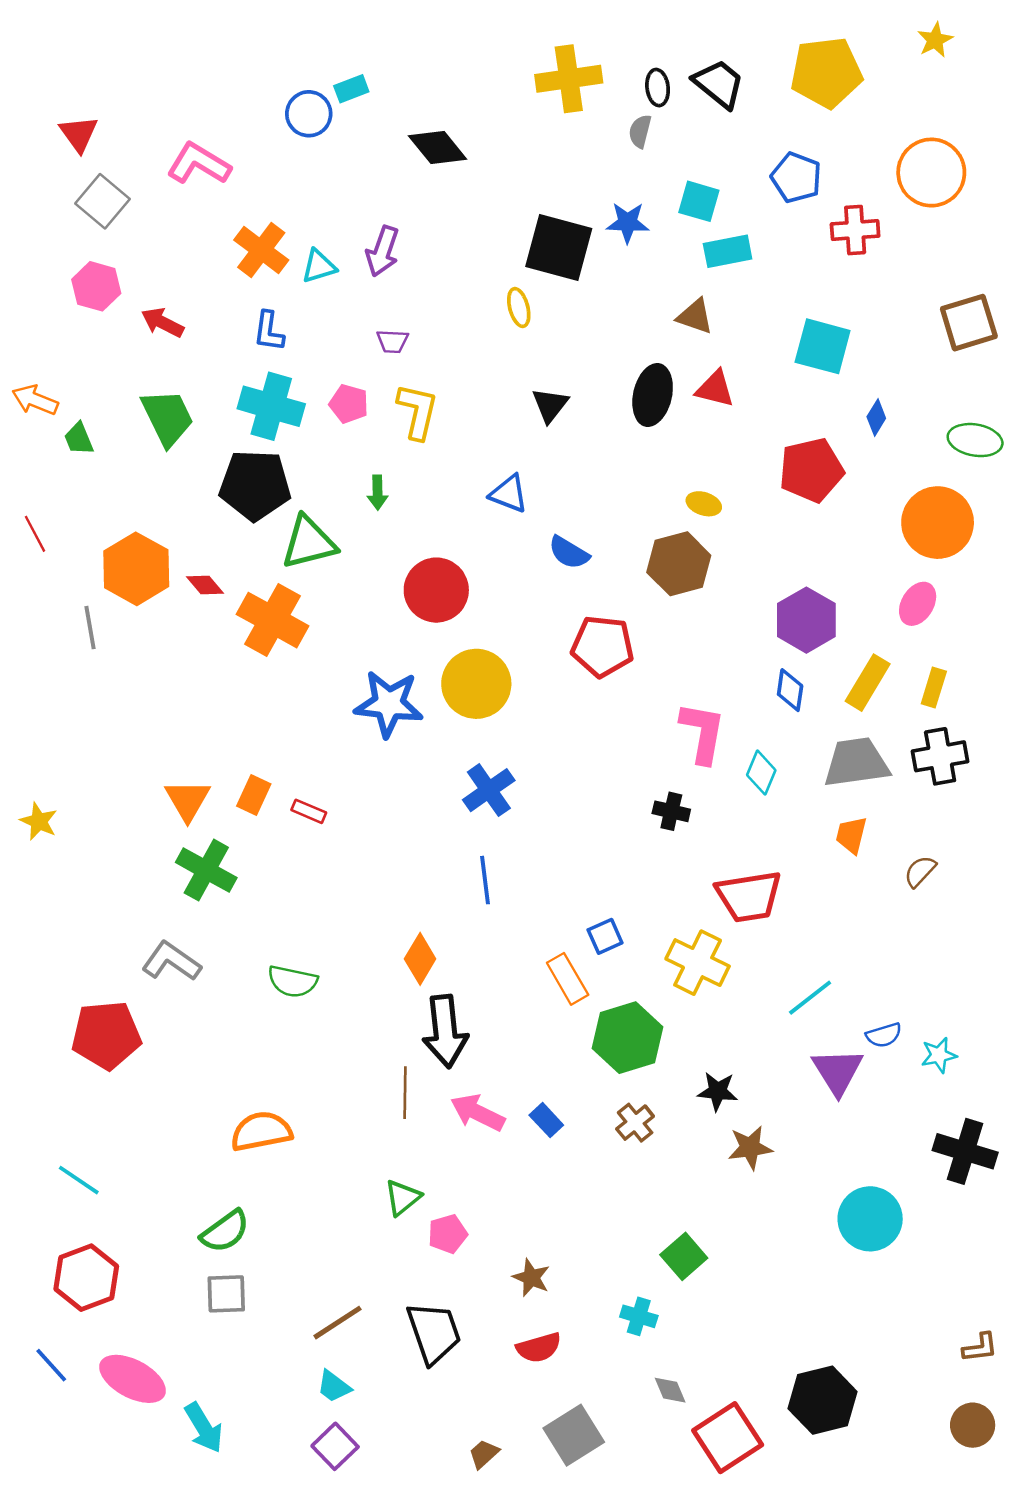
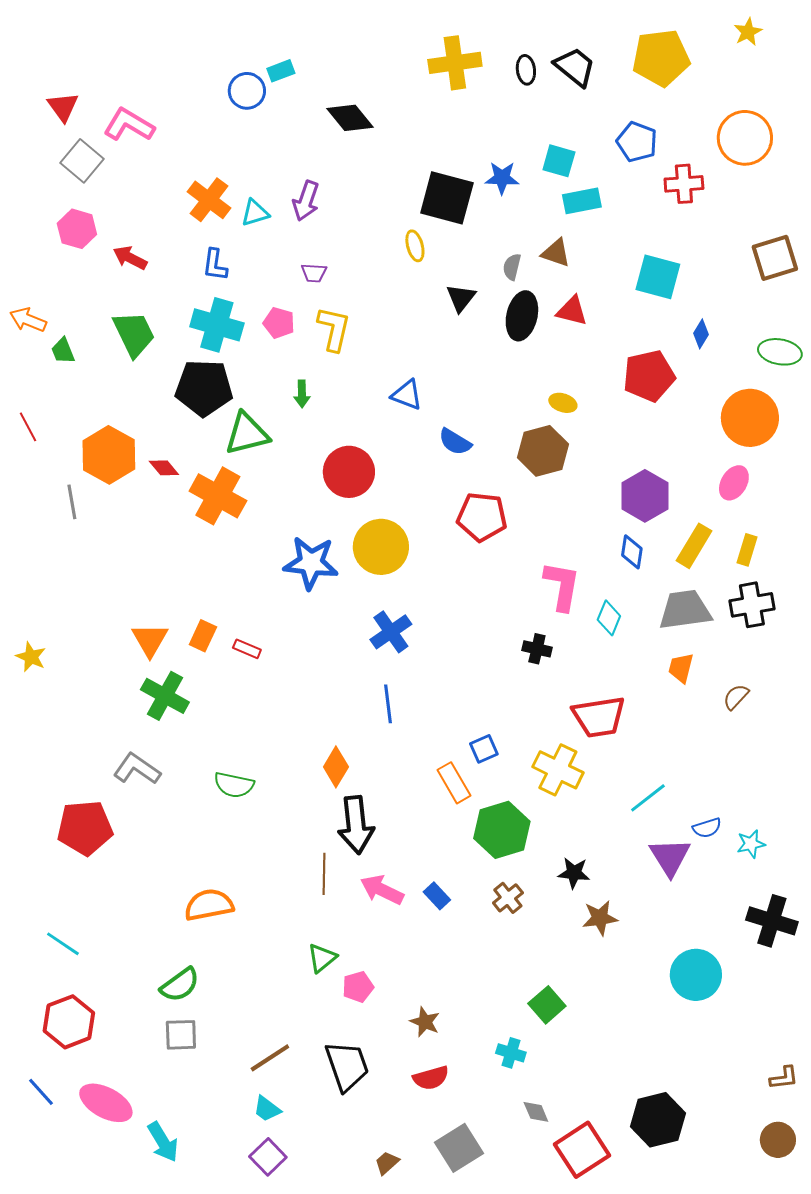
gray semicircle: (640, 131) -> (512, 267), moved
pink L-shape: (199, 164) -> (129, 125), moved
black triangle: (550, 405) -> (461, 298), moved

